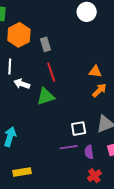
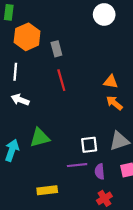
white arrow: (22, 84) -> (20, 100), moved
orange arrow: (99, 90) -> (114, 103), turned -98
green triangle: (46, 96) -> (40, 138), moved
yellow rectangle: (22, 172) -> (47, 190), moved

